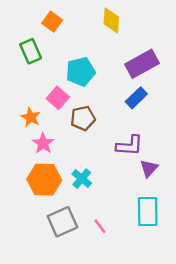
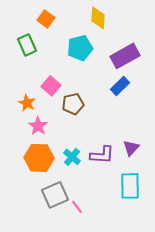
cyan pentagon: (81, 72) -> (80, 48), moved
purple L-shape: (130, 146) -> (102, 155), moved
pink line: (100, 226) -> (77, 207), moved

